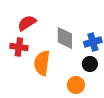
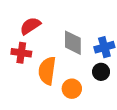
orange circle: (76, 85) -> (72, 89), moved

